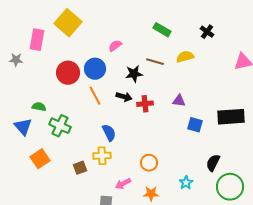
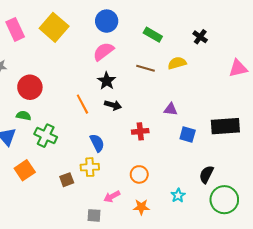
pink rectangle: (37, 40) -> (15, 29), moved, turned -35
pink semicircle: (115, 46) -> (103, 51), size x1.5
blue circle: (95, 69) -> (107, 21), moved
red circle: (68, 73) -> (30, 87), moved
black star: (134, 74) -> (107, 81), moved, turned -30
red cross: (145, 104) -> (140, 131), moved

